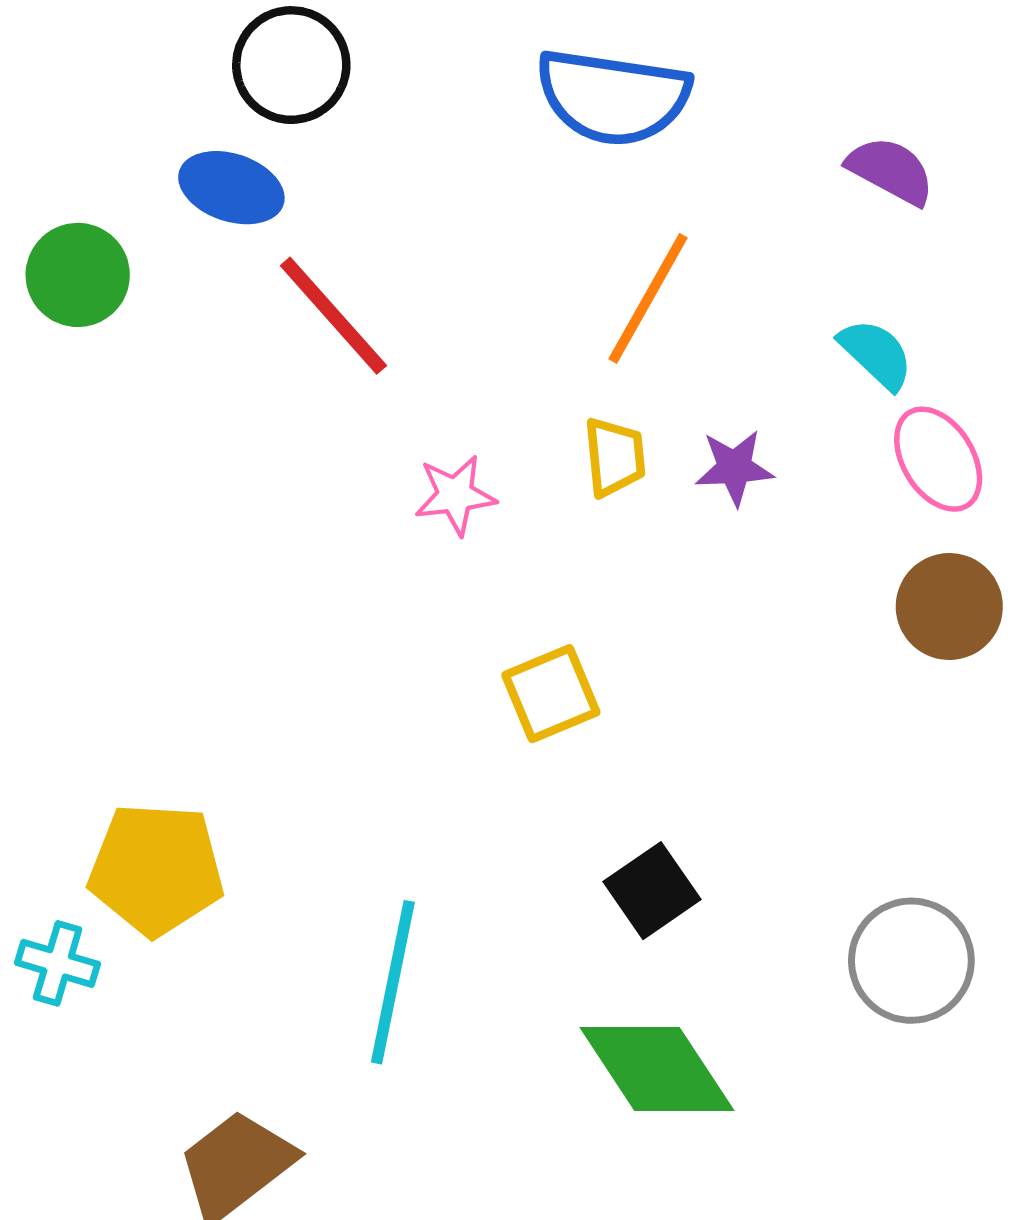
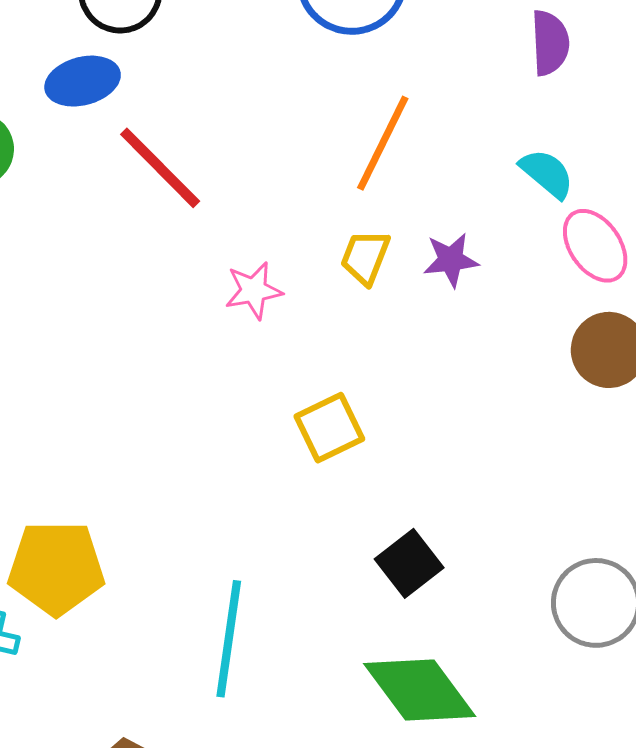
purple semicircle: (891, 171) -> (550, 43), turned 62
blue ellipse: (231, 188) -> (83, 81), turned -30
yellow trapezoid: (615, 457) -> (365, 257), turned -150

